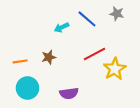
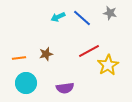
cyan arrow: (61, 27) -> (58, 17), moved

